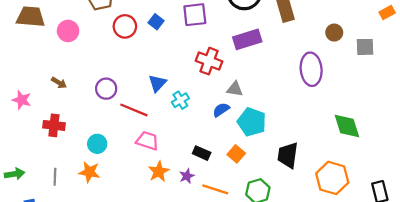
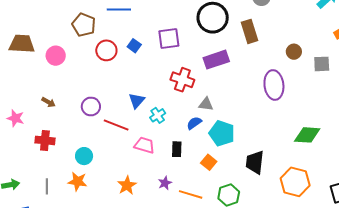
green diamond: (347, 126) -> (307, 135), turned -68
pink trapezoid: (147, 141) -> (144, 145), moved
black rectangle: (202, 153) -> (177, 149), moved, turned 70
orange star: (159, 172) -> (127, 185), moved

